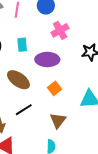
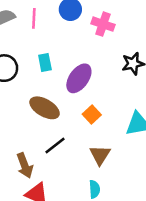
pink cross: (60, 30) -> (103, 24), moved, turned -36
purple ellipse: (47, 59) -> (79, 78), turned -50

